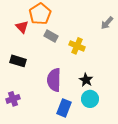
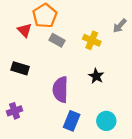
yellow cross: (77, 46) -> (92, 40), moved
black star: (86, 80) -> (96, 76), moved
cyan circle: (90, 99) -> (106, 121), moved

